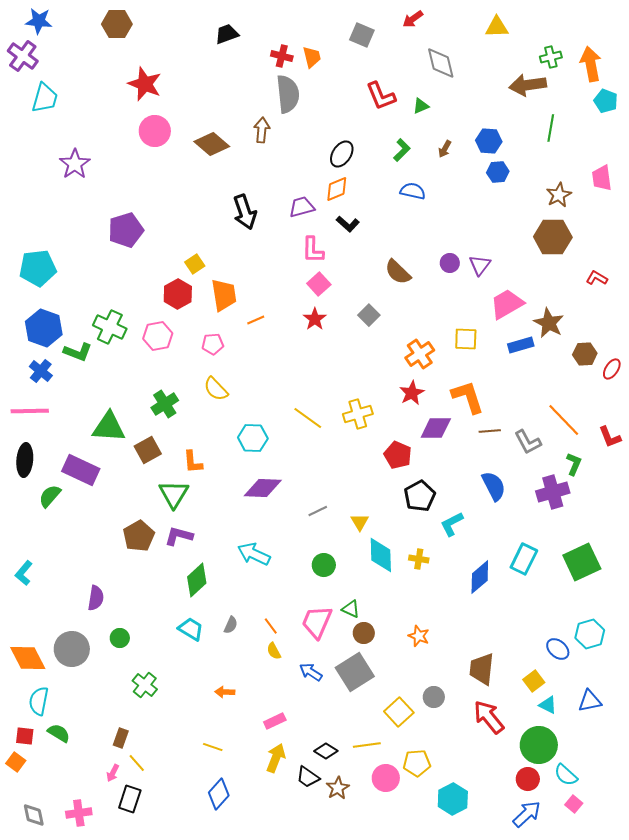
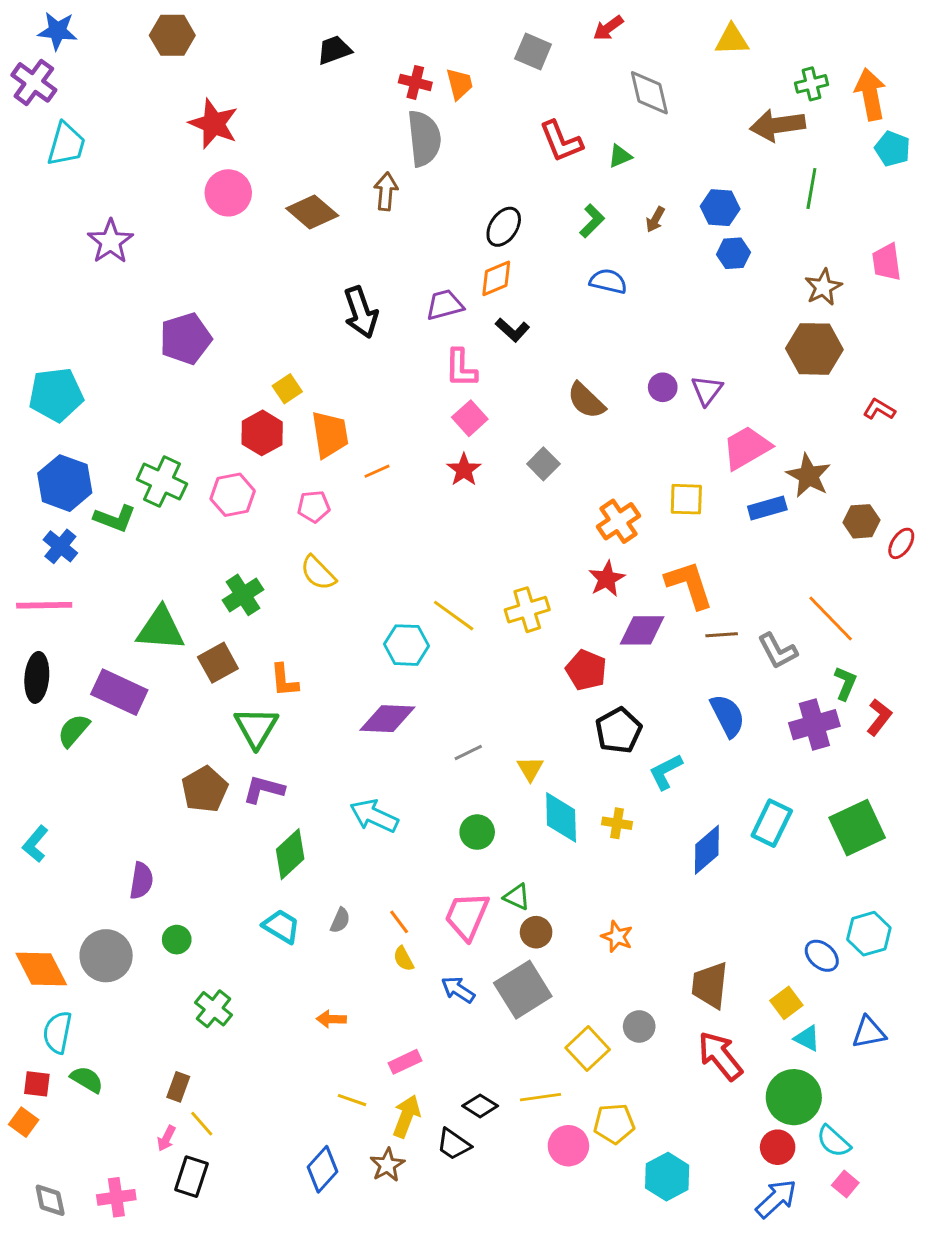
red L-shape: (610, 437) -> (879, 717), moved, turned -120
cyan hexagon: (253, 438) -> (406, 645), moved
yellow line: (213, 747) -> (352, 1100), moved
brown star: (338, 788) -> (387, 1165), moved

